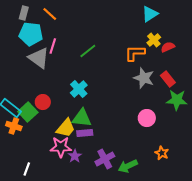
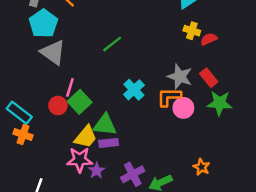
cyan pentagon: (31, 34) -> (43, 23), turned 30
yellow cross: (154, 40) -> (192, 31), turned -32
pink line: (53, 46) -> (70, 87), moved
orange L-shape: (135, 53) -> (169, 97), moved
cyan cross: (79, 89) -> (134, 90), moved
green square: (28, 112) -> (80, 102), moved
pink circle: (147, 118) -> (183, 108), moved

